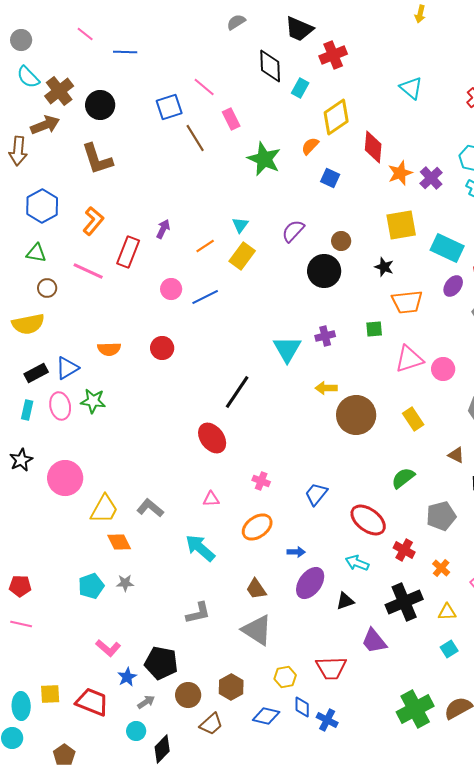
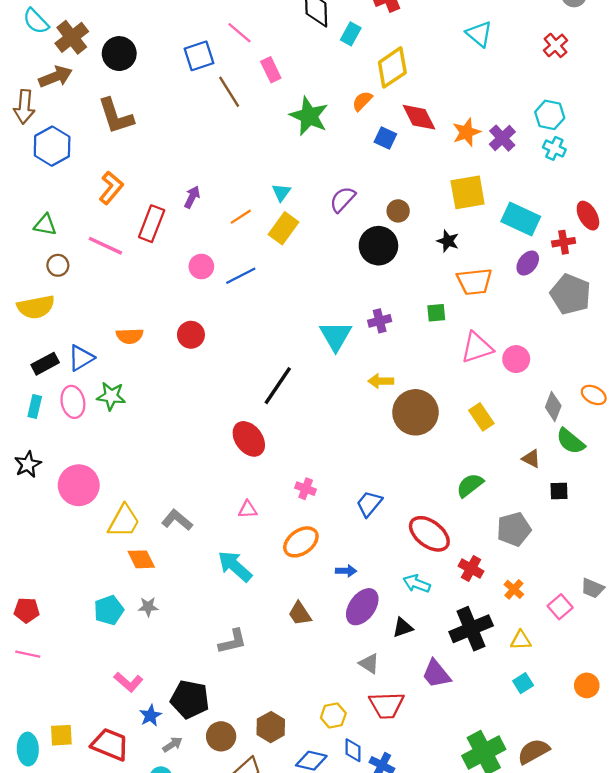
red diamond: (373, 147) -> (419, 117), moved, turned -32
blue hexagon: (42, 206) -> (52, 146), moved
gray triangle: (257, 630) -> (369, 663), moved, size x0.6

